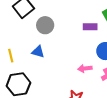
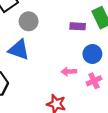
blue triangle: (38, 52) -> (19, 50), size x1.5

